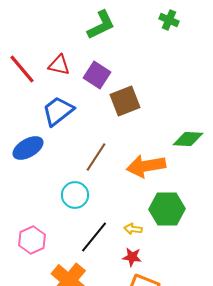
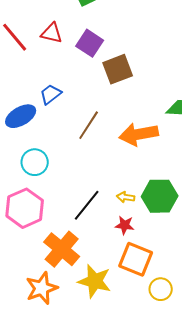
blue trapezoid: (58, 111) -> (51, 94), moved, size x0.7
cyan circle: (75, 195) -> (35, 162), moved
green hexagon: (167, 209) -> (160, 196), moved
pink hexagon: (32, 240) -> (25, 208), size x1.4

